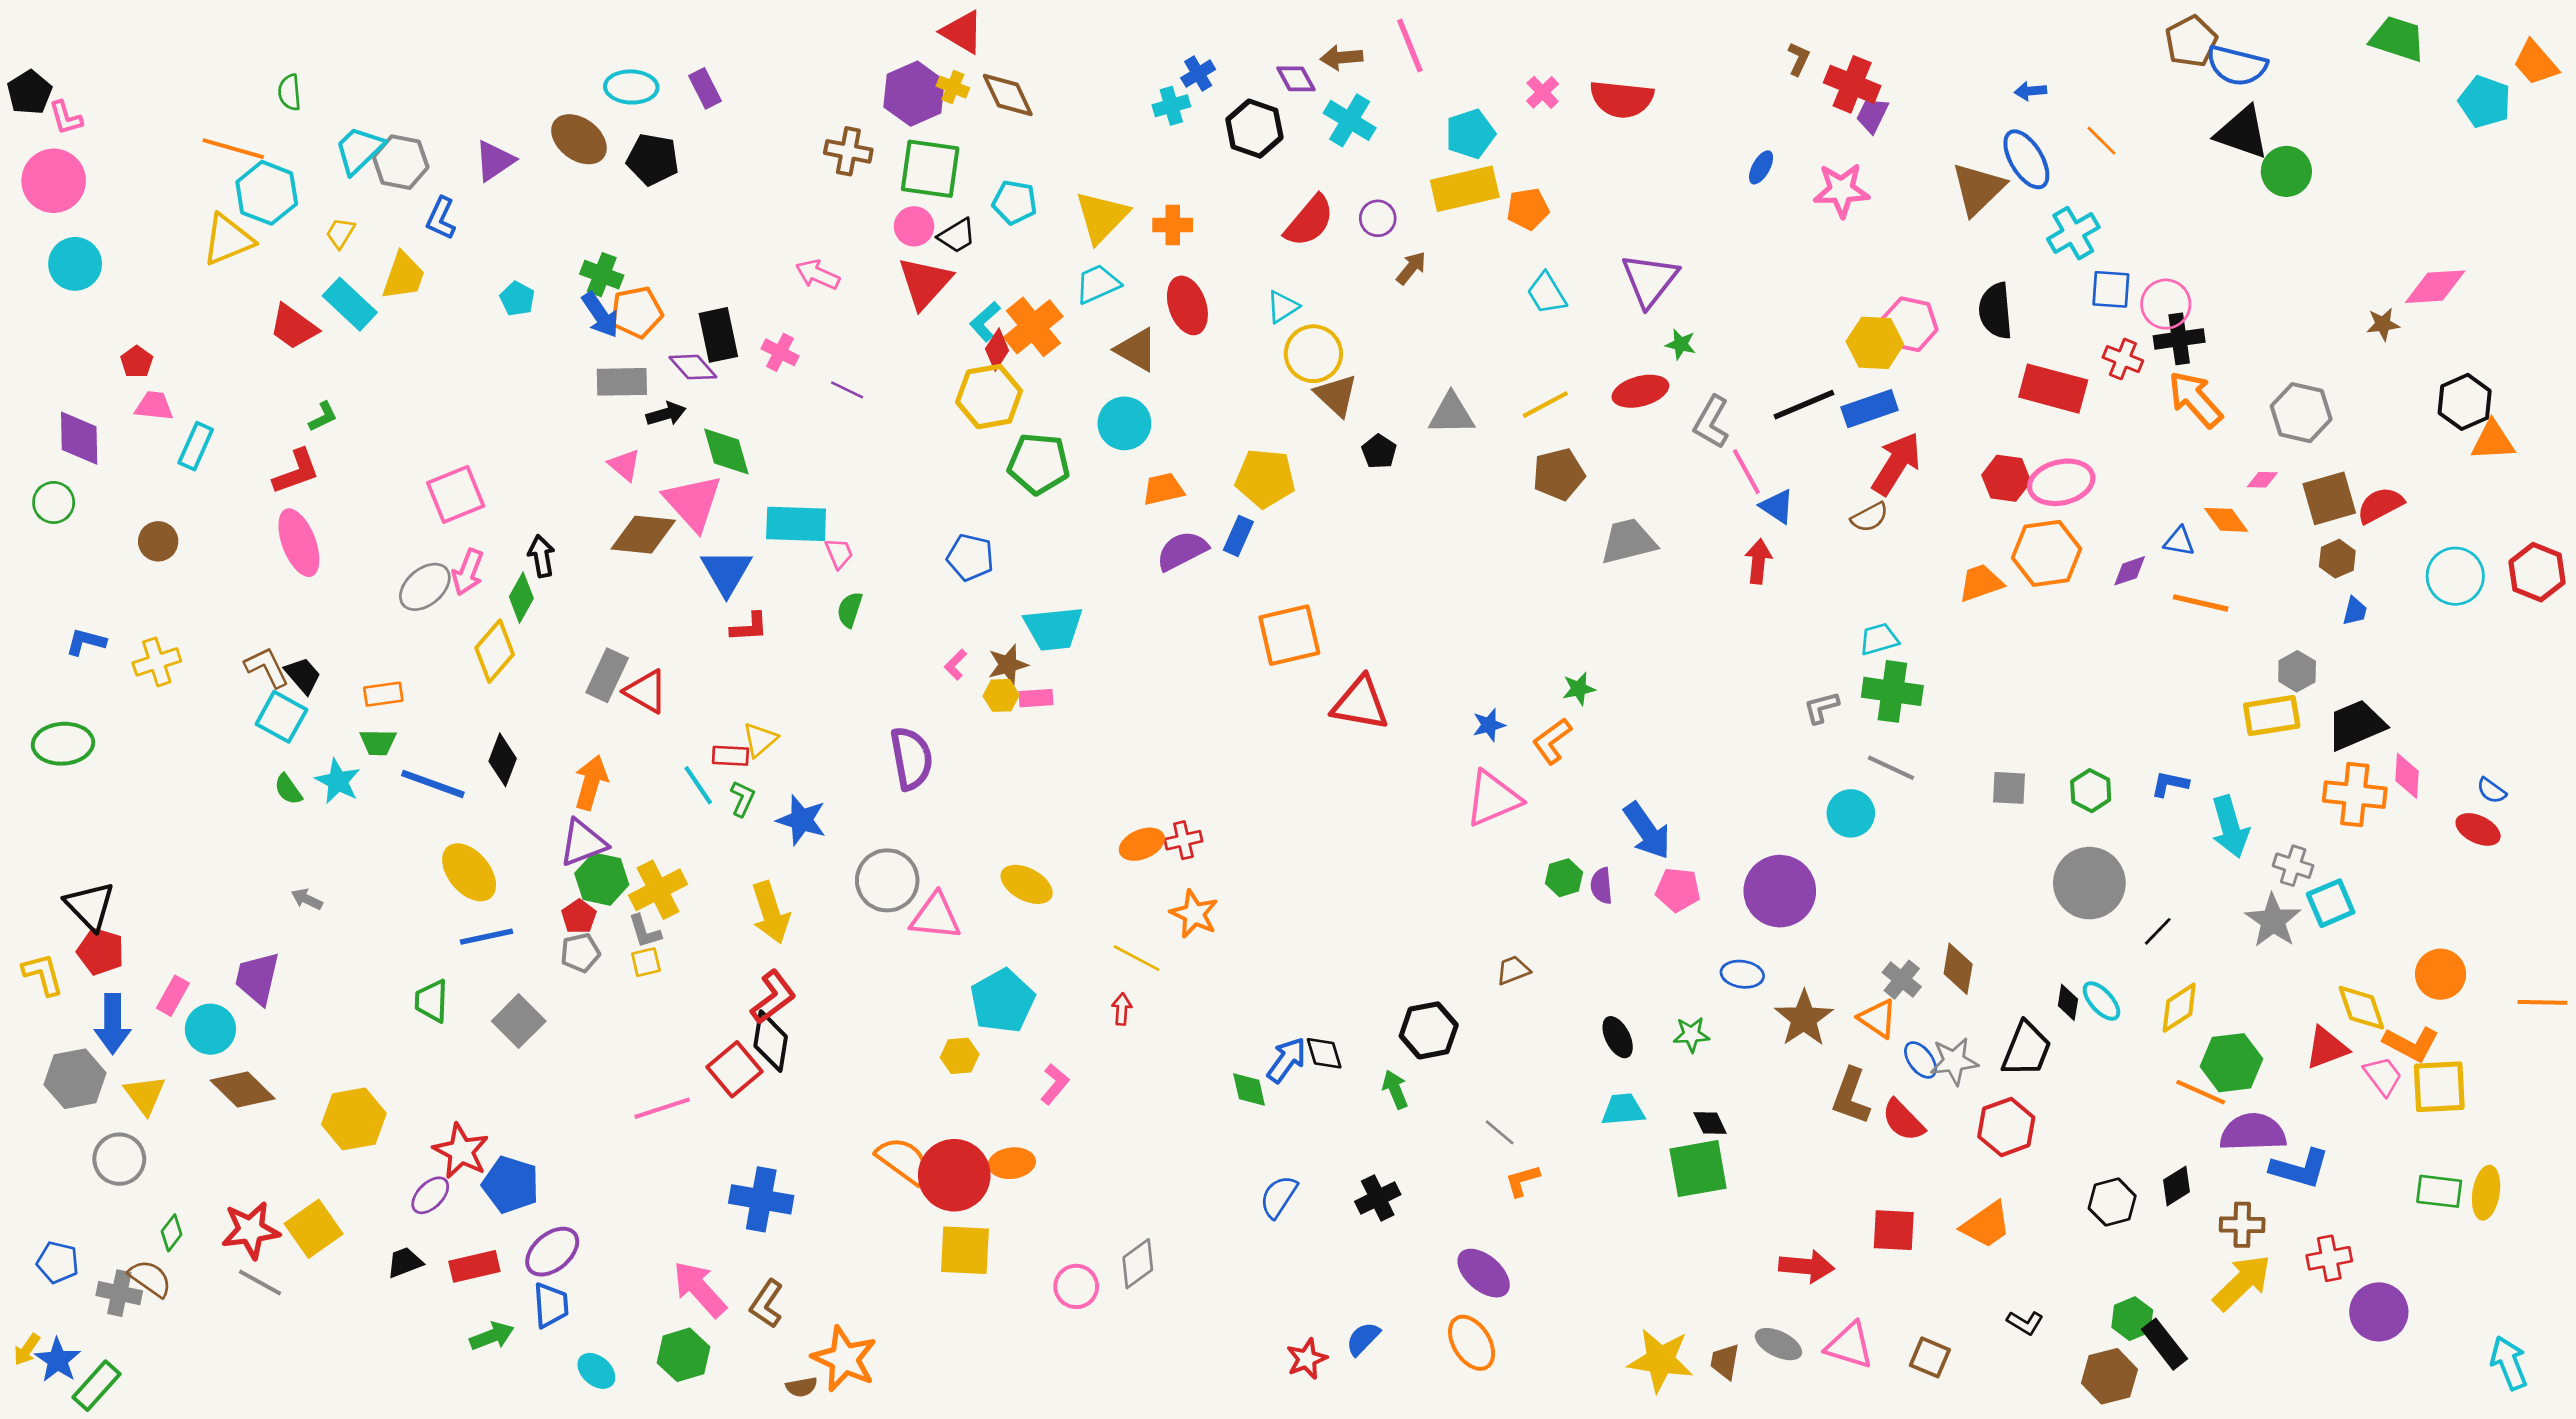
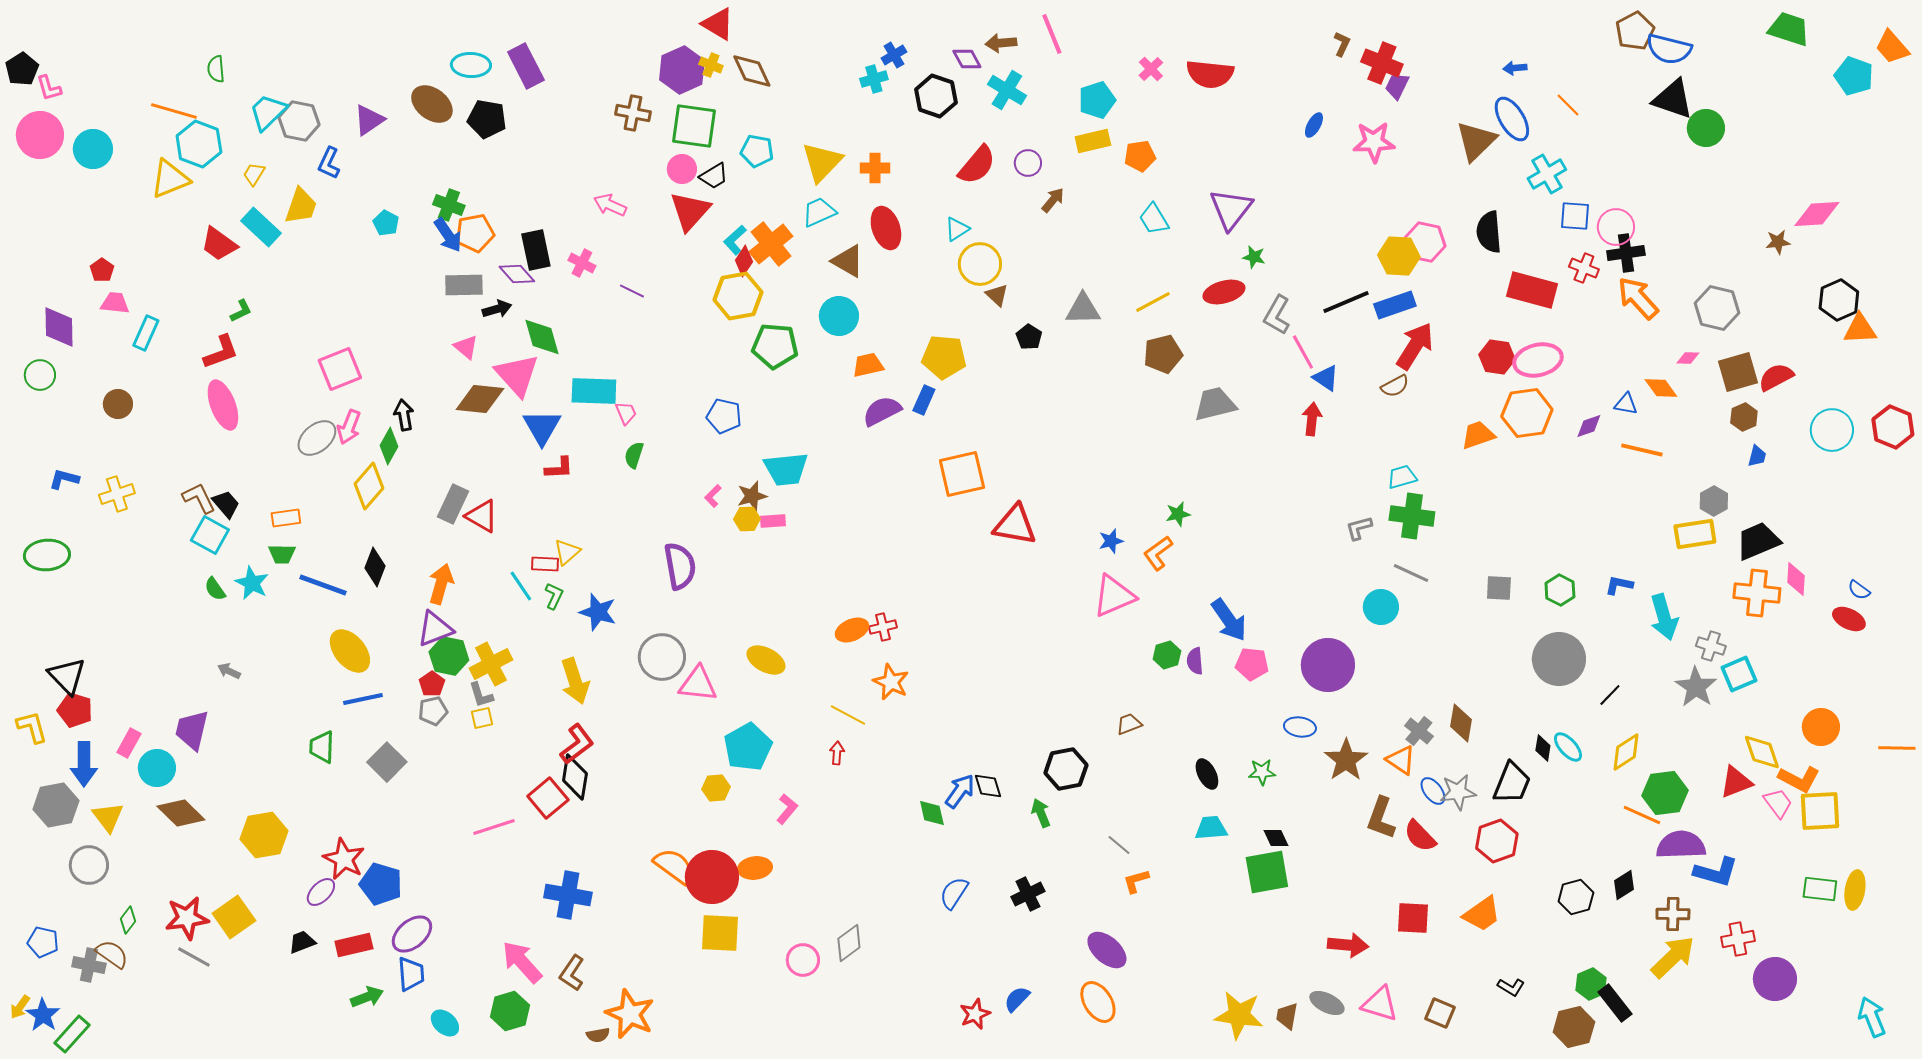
purple rectangle: (705, 88) -> (526, 66), size x1.5
yellow rectangle: (1465, 189) -> (1093, 141), size x0.7
cyan circle: (75, 264) -> (93, 149), moved
brown triangle: (1336, 395) -> (997, 295), size x0.7

